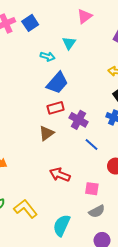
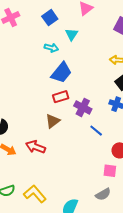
blue square: (30, 23) -> (50, 18), moved
red arrow: (60, 175) -> (36, 147), moved
pink square: (92, 189) -> (110, 171), moved

